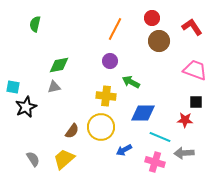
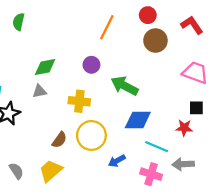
purple circle: (110, 61) -> (91, 65), moved
green arrow: (131, 82) -> (125, 86), size x1.4
yellow cross: (106, 96) -> (79, 101), moved

